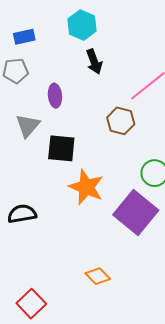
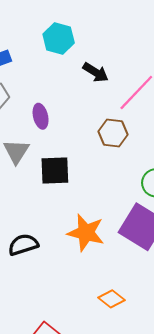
black arrow: (94, 62) -> (96, 72), moved, turned -30
orange star: (86, 187) -> (86, 233), moved

